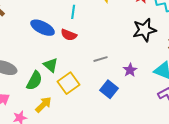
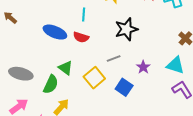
black star: (144, 30) -> (126, 29), moved
yellow square: (68, 83) -> (94, 78), moved

